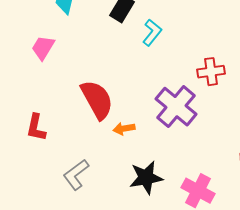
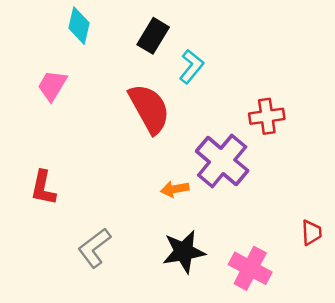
red semicircle: (97, 100) -> (149, 109), moved
orange arrow: (124, 129) -> (175, 189), moved

